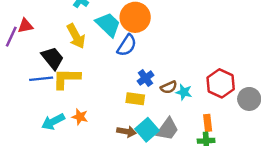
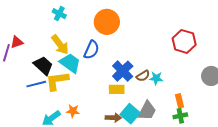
cyan trapezoid: (108, 25) -> (70, 63), moved
blue semicircle: (127, 45) -> (91, 50), moved
blue cross: (146, 78) -> (123, 71), size x1.5
red hexagon: (221, 83) -> (184, 41), moved

